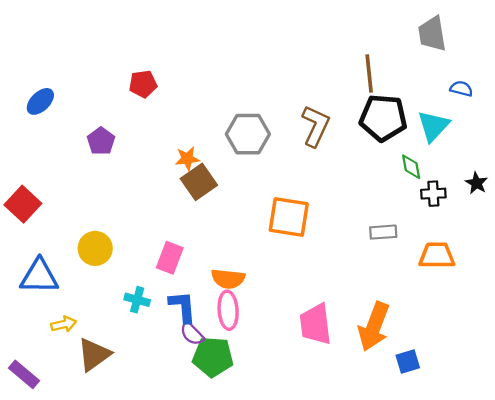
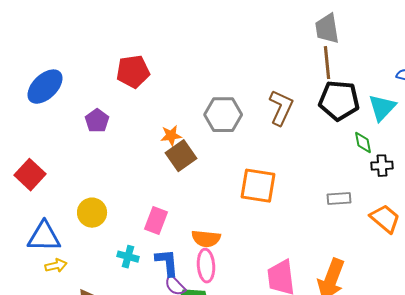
gray trapezoid: (432, 34) -> (327, 29), moved
red pentagon: (143, 84) -> (133, 72), size x1.4
blue ellipse: (40, 101) -> (45, 87), size x1.5
orange trapezoid: (437, 255) -> (385, 219), turned 40
yellow arrow: (64, 324) -> (56, 266), moved

